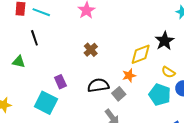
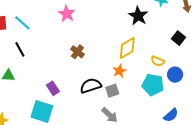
cyan line: (41, 12) -> (22, 23), turned 30
black star: (165, 41) -> (138, 16), moved
gray square: (119, 94) -> (112, 91), turned 32

